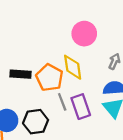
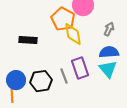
orange pentagon: (49, 78) -> (63, 19), moved
gray line: (62, 102) -> (64, 76), moved

